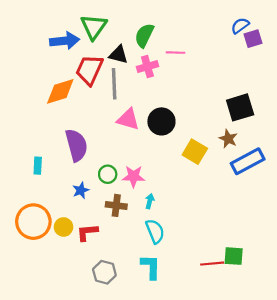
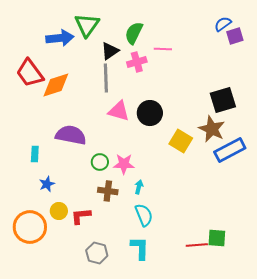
black triangle: (118, 55) -> (110, 51), turned -48
red trapezoid: (89, 70) -> (30, 73), moved, turned -60
brown star: (228, 139) -> (212, 129), size x1.5
purple semicircle: (76, 145) -> (71, 135), turned -64
blue star: (81, 190) -> (47, 184), moved
orange circle: (33, 222) -> (30, 227), moved

